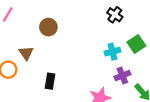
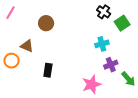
green square: (136, 44) -> (122, 23), moved
brown triangle: (26, 53) -> (27, 46), turned -32

